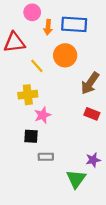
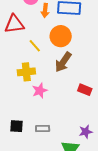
brown arrow: (90, 83) -> (63, 62), moved
black square: (31, 136) -> (16, 126), moved

